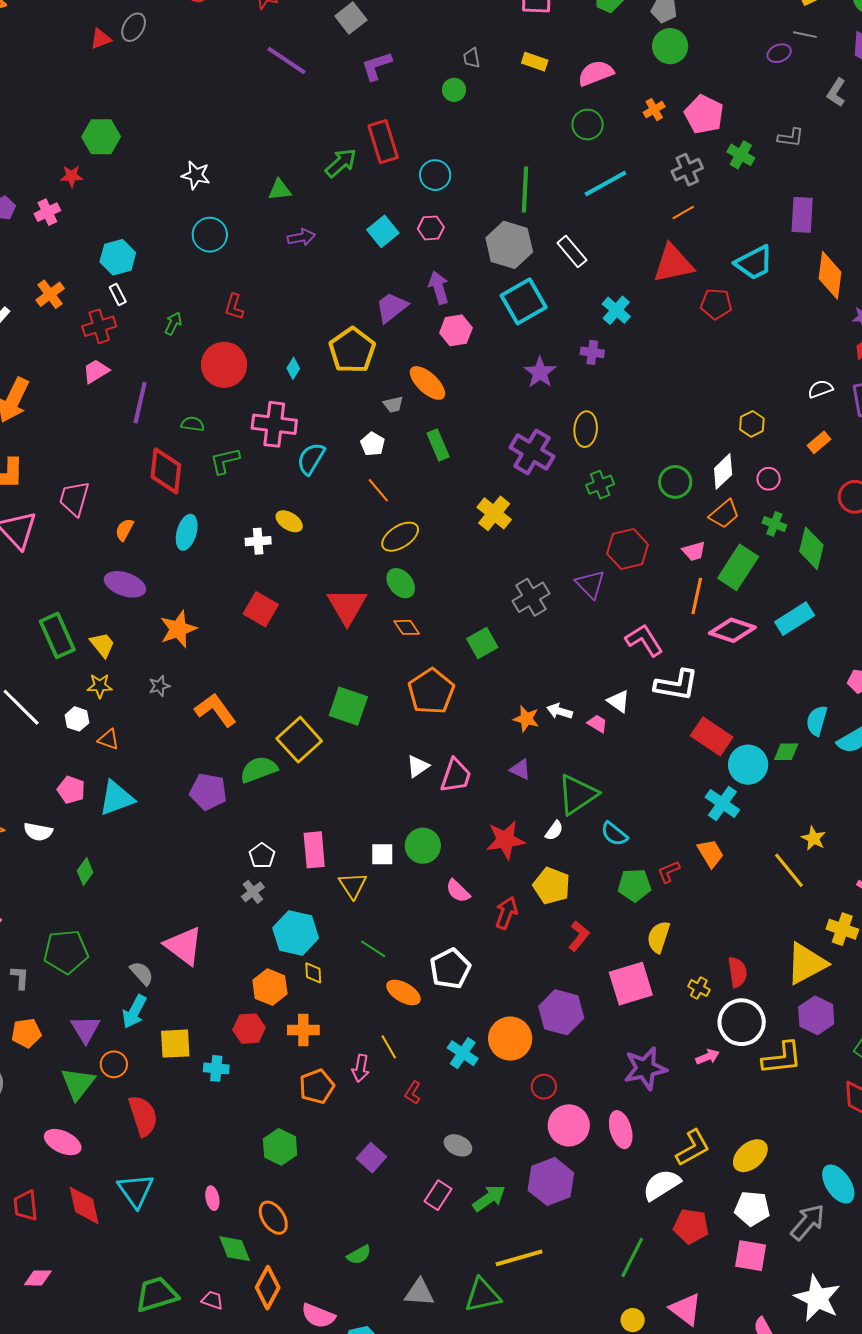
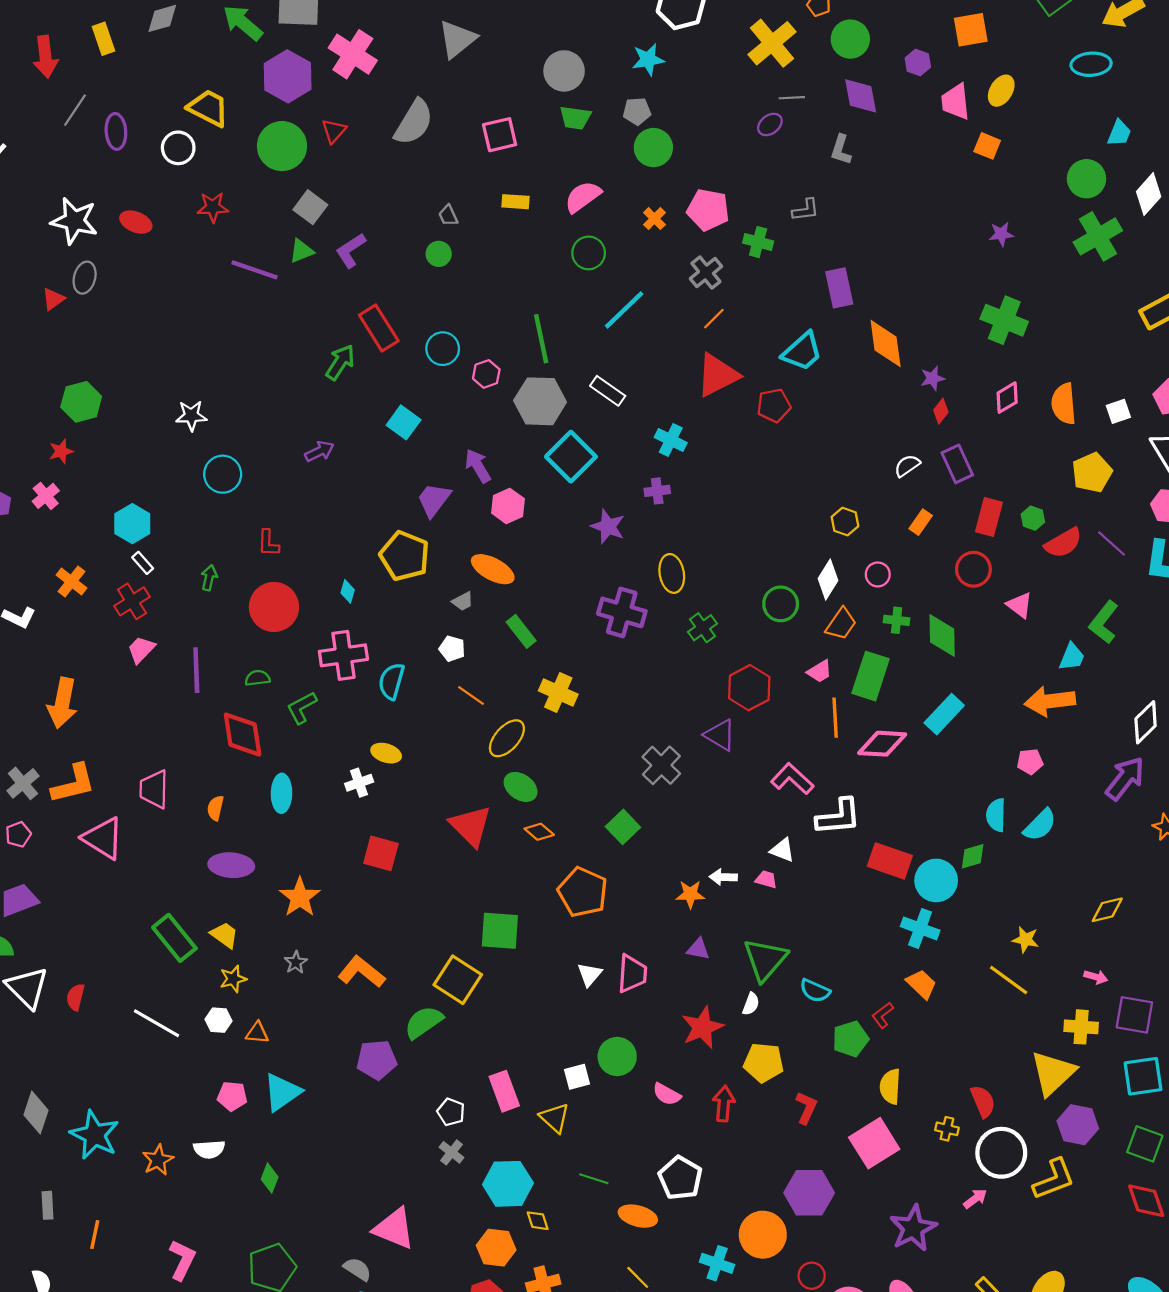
green triangle: (280, 190) -> (301, 251), moved
pink hexagon: (431, 228) -> (486, 374), moved
yellow cross: (494, 513) -> (558, 693), moved

